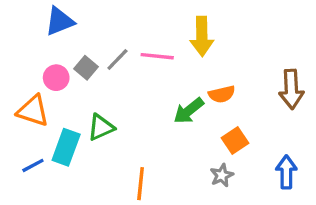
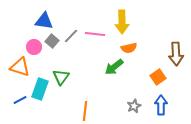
blue triangle: (59, 21) -> (44, 21), moved, turned 30
orange semicircle: (222, 94) -> (129, 48), moved
green triangle: (101, 127) -> (61, 77), turned -30
orange square: (235, 141) -> (158, 77), moved
blue arrow: (286, 172) -> (161, 105), moved

